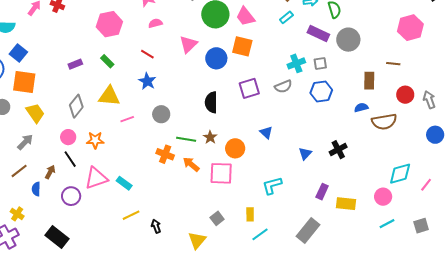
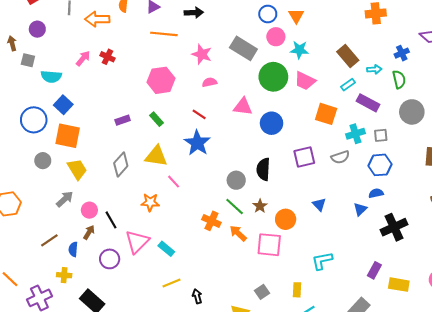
pink trapezoid: (245, 16) -> (305, 81), turned -30
purple rectangle: (318, 34) -> (368, 103), moved
pink triangle: (188, 44) -> (243, 107), turned 48
orange square: (242, 46) -> (326, 114), moved
blue star: (147, 81) -> (197, 143), size x1.4
blue semicircle: (361, 108) -> (376, 193), moved
gray circle: (161, 114) -> (236, 180), moved
pink line: (127, 119) -> (174, 182), turned 64
pink circle: (68, 137) -> (89, 210), moved
green line: (186, 139) -> (235, 207), turned 30
orange star: (95, 140) -> (150, 202), moved
black cross: (338, 150) -> (394, 227), size x1.4
blue triangle: (305, 153) -> (360, 209), moved
brown line: (19, 171) -> (49, 240), moved
pink triangle: (96, 178) -> (137, 242), turned -30
yellow cross: (17, 214) -> (64, 275), moved, turned -32

